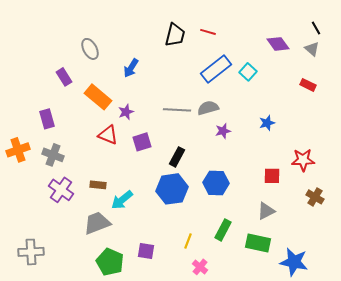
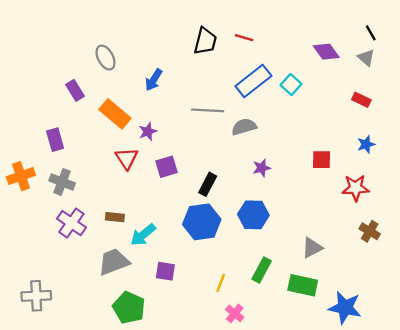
gray line: (177, 110) -> (208, 110), moved
blue star: (267, 123) -> (366, 144), moved
purple star: (223, 131) -> (262, 168), moved
red triangle: (108, 135) -> (127, 158), turned 35
red square: (272, 176) -> (321, 160), moved
purple square: (146, 251) -> (165, 271), moved

